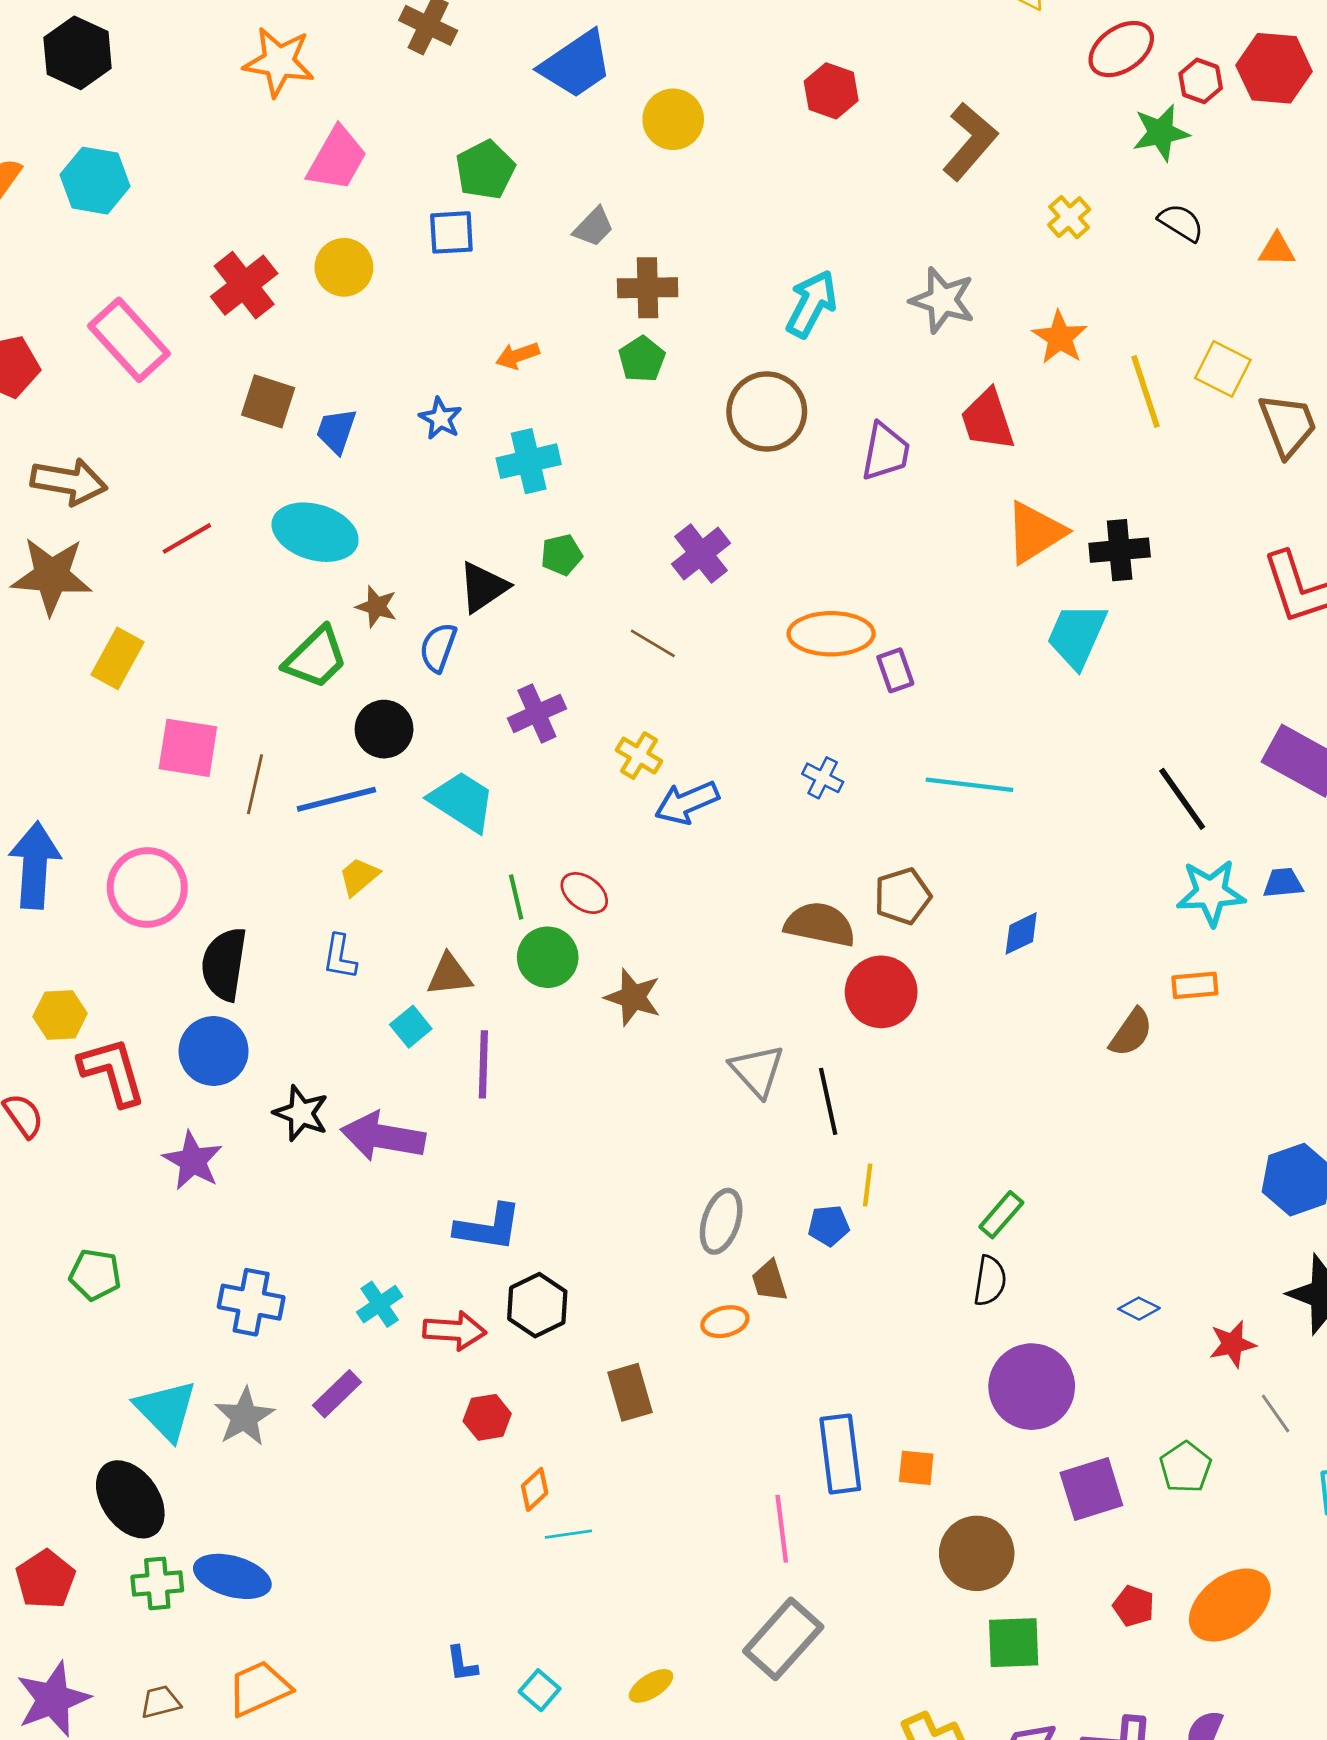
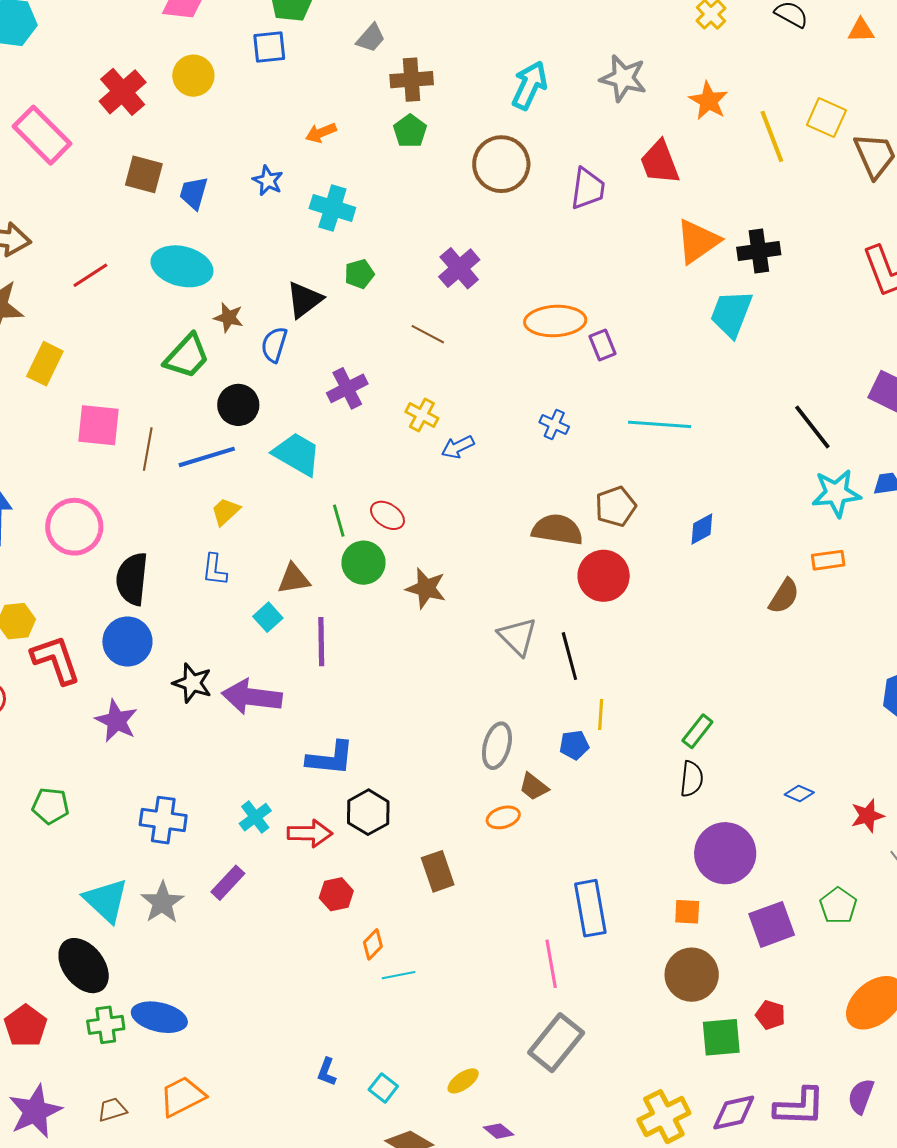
cyan cross: (529, 461) -> (332, 208), turned 33
blue arrow: (687, 803) -> (458, 447), size x0.7
brown trapezoid: (769, 1281) -> (534, 787), turned -32
orange square: (916, 1468) -> (687, 912), moved
red pentagon: (1134, 1606) -> (770, 1015), moved
blue L-shape: (462, 1664) -> (327, 1072), turned 32

